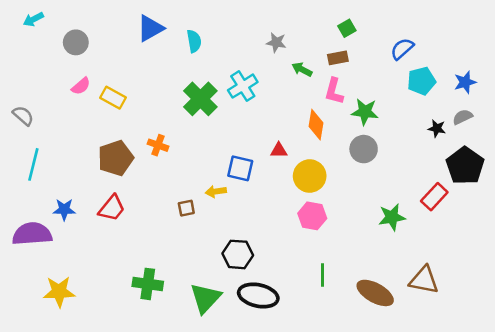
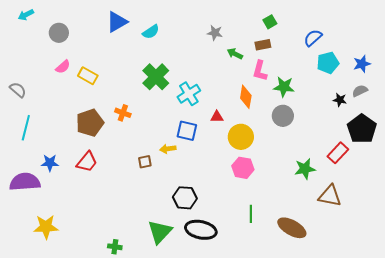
cyan semicircle: (194, 41) -> (151, 32), turned 66
cyan cross: (243, 86) -> (189, 94), moved
brown triangle: (424, 280) -> (330, 196), moved
green cross: (148, 284) -> (115, 247), moved, size x0.6

